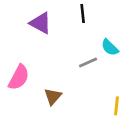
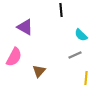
purple triangle: (41, 23) -> (25, 27), moved
gray line: (88, 62) -> (75, 55), moved

